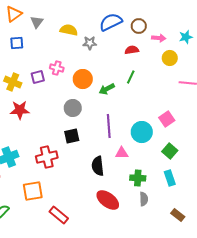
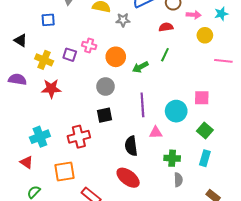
purple square: (38, 77) -> (70, 55), turned 32
pink square: (167, 119) -> (202, 98), turned 35
cyan rectangle: (170, 178) -> (205, 158), turned 35
red ellipse: (108, 200) -> (128, 178), moved

